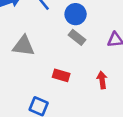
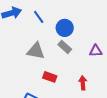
gray triangle: (24, 46) -> (36, 51), moved

